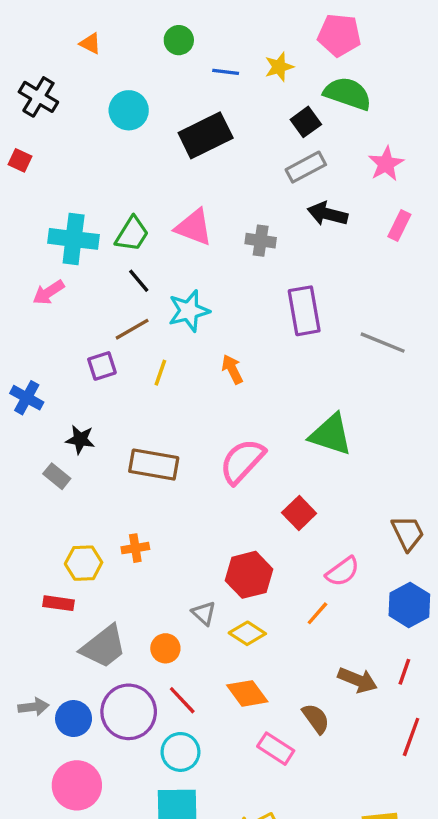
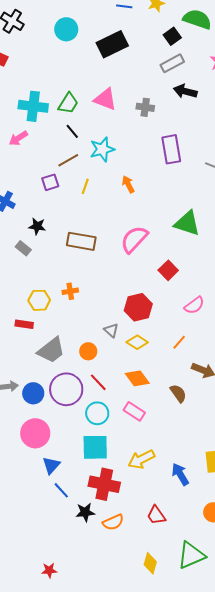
orange line: (317, 613) -> (179, 342), moved
pink rectangle: (276, 749) -> (134, 411), moved

